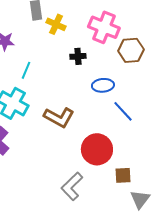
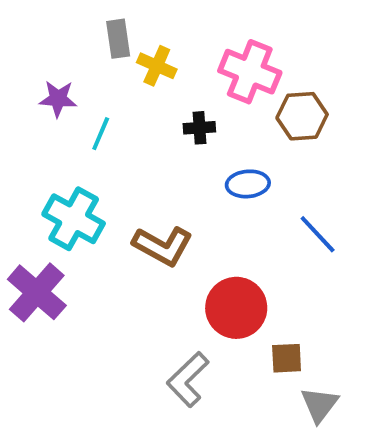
cyan line: (26, 70) -> (101, 134), moved
blue line: (123, 111) -> (318, 234), moved

